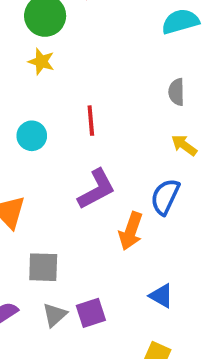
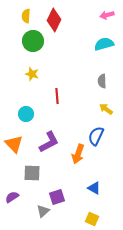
yellow star: (41, 61) -> (32, 74), moved
cyan circle: (32, 136) -> (26, 114), moved
purple L-shape: (97, 189) -> (49, 142), moved
gray triangle: (55, 315) -> (43, 211), moved

